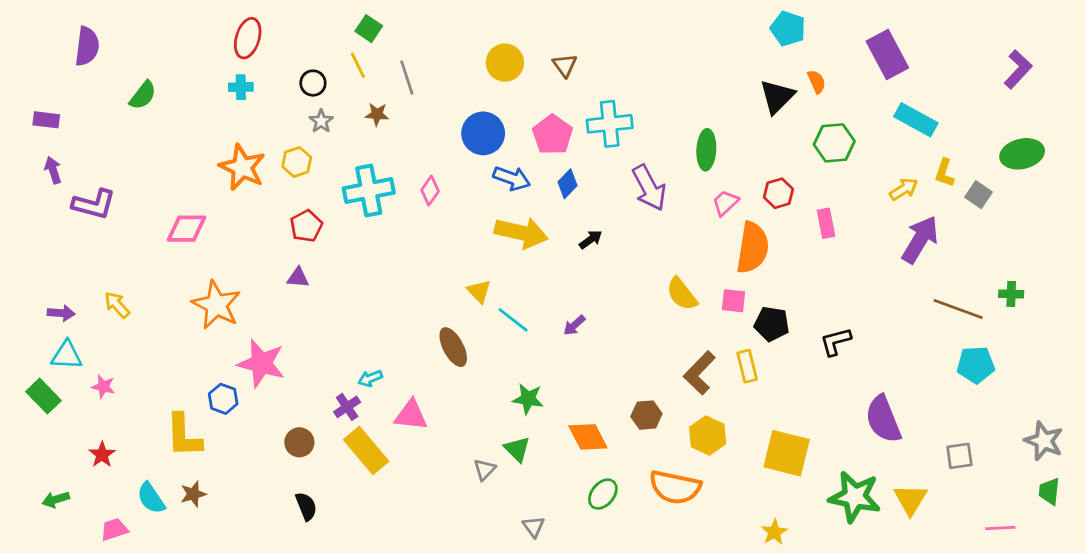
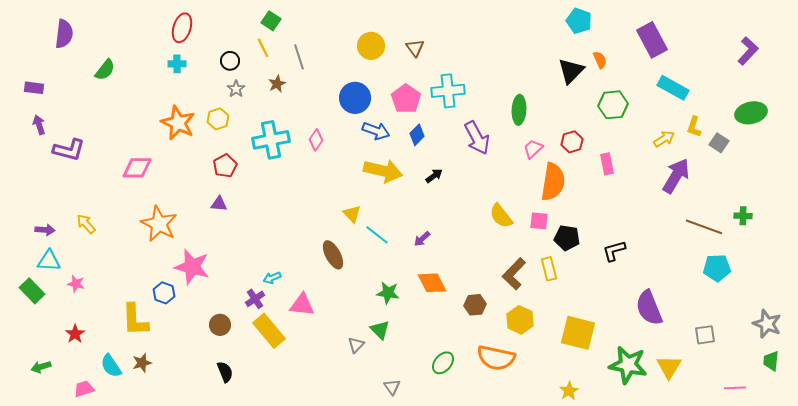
brown star: (377, 114) -> (277, 84), turned -30
orange diamond: (588, 437) -> (432, 283), moved

